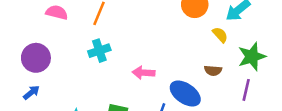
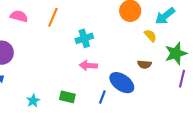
cyan cross: (99, 51) -> (84, 38), moved
purple line: (246, 90) -> (182, 79), moved

